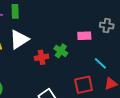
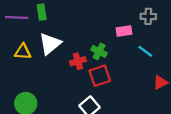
cyan line: (100, 63) -> (145, 51), moved
red square: (84, 85) -> (100, 76), moved

